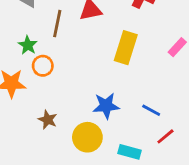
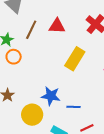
blue line: (151, 110) -> (73, 107), moved, turned -40

